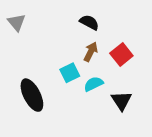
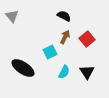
cyan semicircle: (93, 84) -> (64, 72), moved, turned 144
black ellipse: (32, 95) -> (23, 68), turned -30

